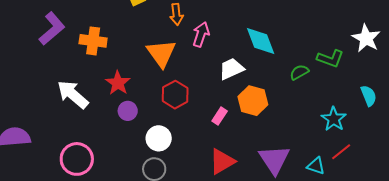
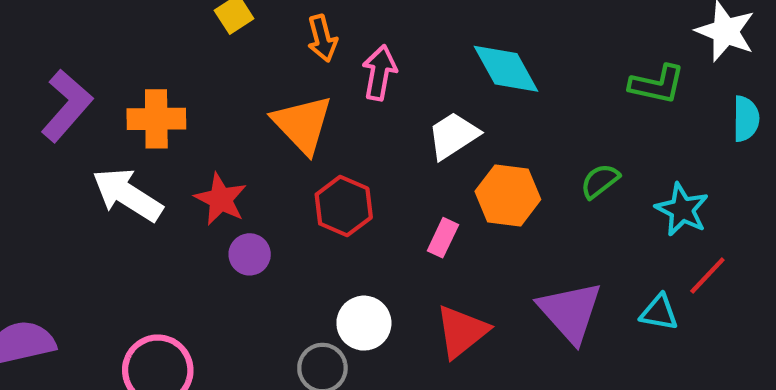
green semicircle: (299, 72) -> (600, 181), moved
white arrow: (73, 94) -> (127, 195), moved
cyan semicircle: (369, 96) -> (746, 119), moved, turned 30
white circle: (159, 138) -> (364, 323), moved

